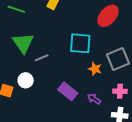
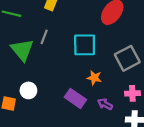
gray line: (42, 58) -> (44, 37), moved, turned -40
orange star: (95, 69) -> (94, 78), moved

